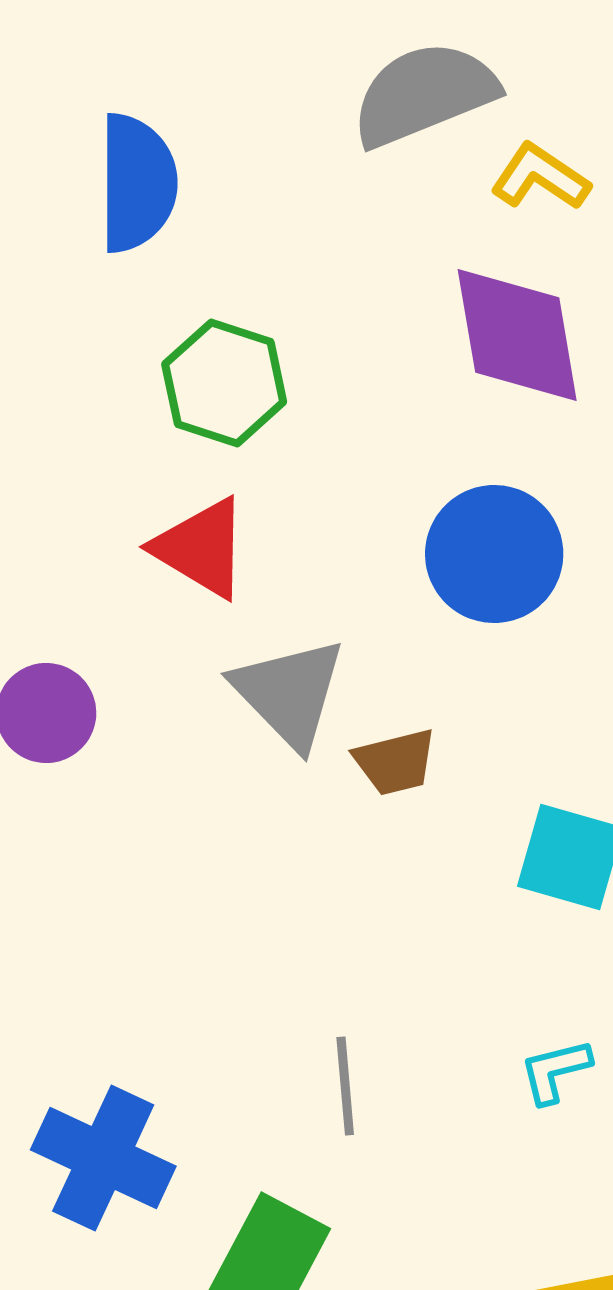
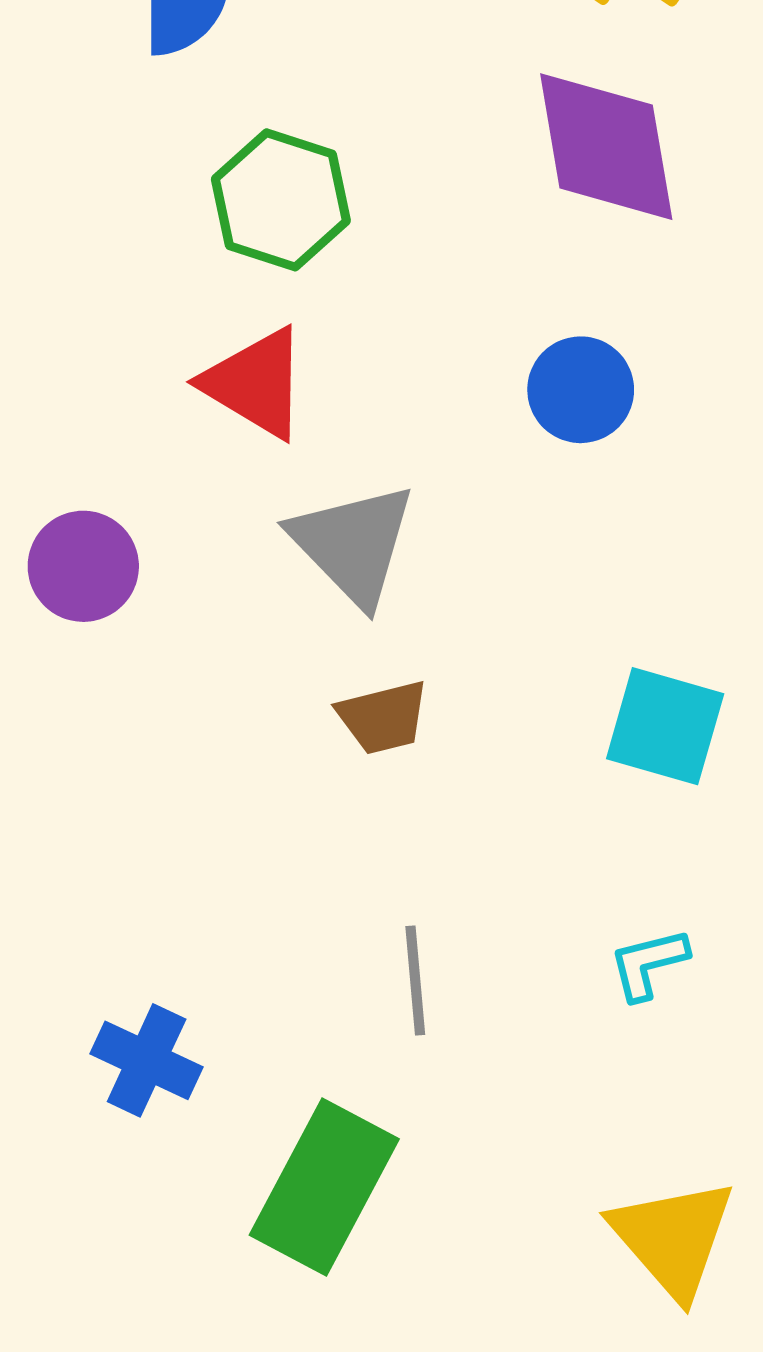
blue circle: (494, 554) -> (581, 390), size x0.7
brown trapezoid: (395, 762) -> (383, 717), moved
blue cross: (103, 1158) -> (147, 1060), size x0.7

